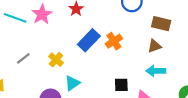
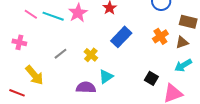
orange cross: (114, 41) -> (160, 36), moved
cyan arrow: (156, 71) -> (183, 65), turned -30
black square: (121, 85) -> (151, 78), turned 32

